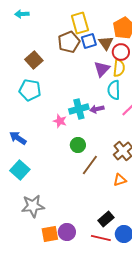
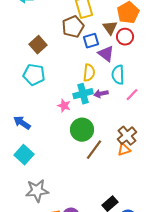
blue square: (89, 41) -> (91, 41), moved
yellow semicircle: (119, 68) -> (89, 73), moved
purple triangle: (102, 69) -> (106, 54), turned -36
green circle: (78, 145) -> (82, 130), size x1.5
orange triangle: (120, 180) -> (124, 150), moved

